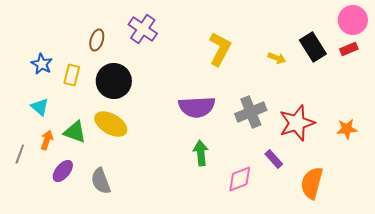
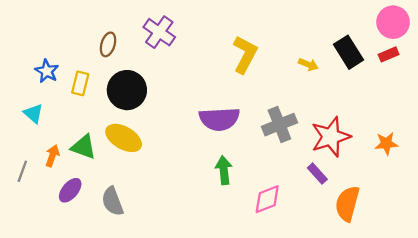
cyan triangle: (40, 107) -> (33, 113), moved
purple rectangle: (274, 159) -> (317, 174), moved

